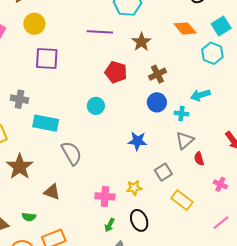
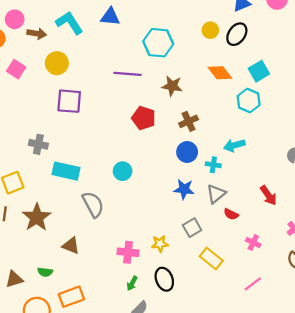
brown star: (141, 42) -> (172, 86), turned -30
cyan circle: (96, 106) -> (123, 171), moved
blue star: (137, 141) -> (184, 189), moved
red semicircle: (199, 159) -> (231, 214), turned -48

